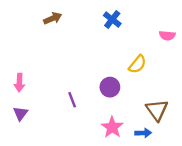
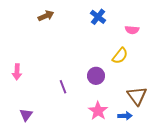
pink semicircle: (167, 36) -> (132, 30), moved
purple triangle: (21, 113) -> (26, 115), moved

